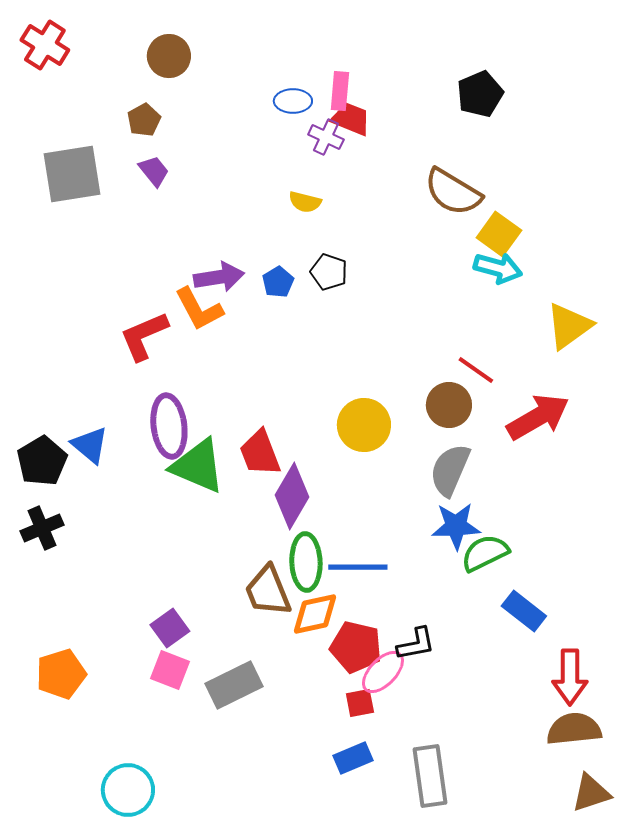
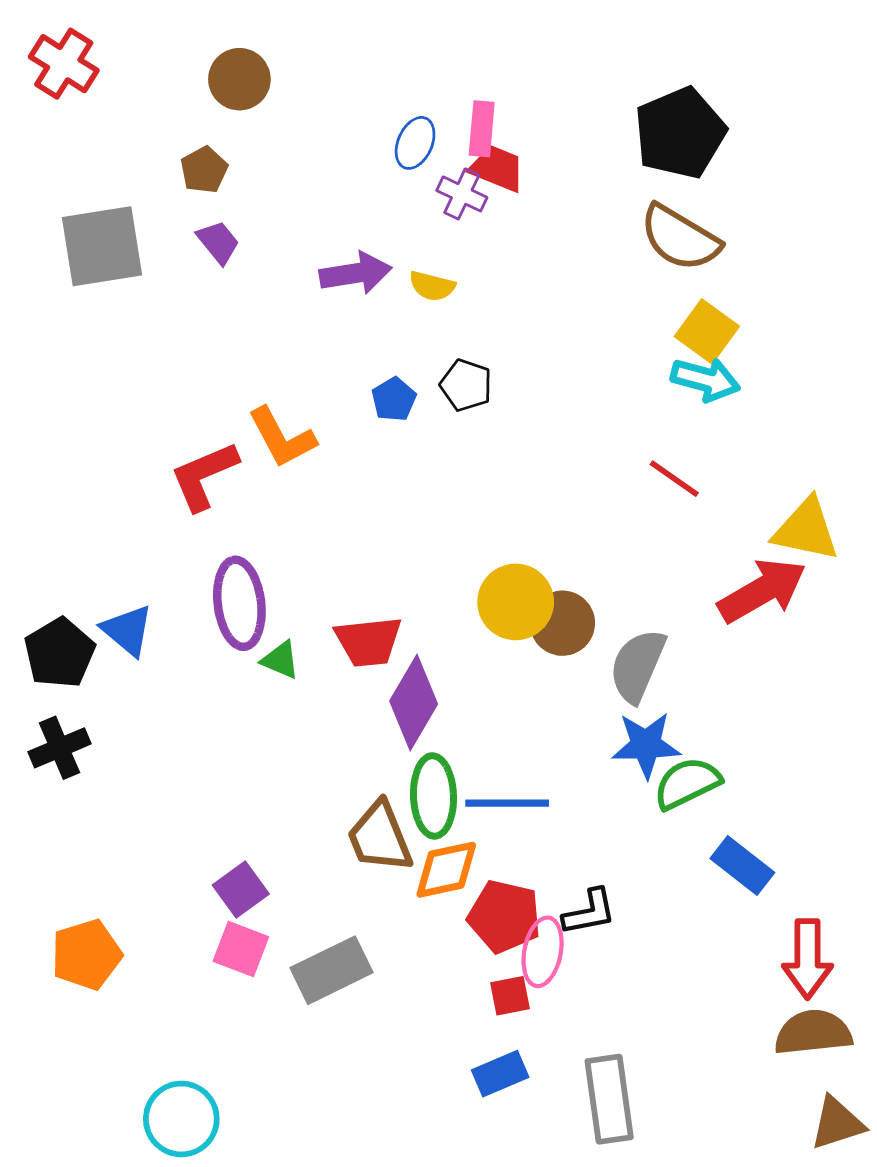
black pentagon: (480, 94) -> (680, 133), size x1.4
blue ellipse: (293, 101) -> (415, 143), turned -66
brown semicircle: (453, 192) -> (680, 238), moved
purple arrow: (219, 277) -> (356, 273), moved
yellow triangle: (569, 326) -> (806, 530), moved, turned 48
red line: (476, 370) -> (674, 479), moved
brown circle: (449, 405) -> (562, 623), moved
red trapezoid: (260, 453) -> (368, 642), turned -75
green triangle: (198, 466) -> (280, 660), size x0.5
pink ellipse: (383, 672) -> (543, 952), turned -33

